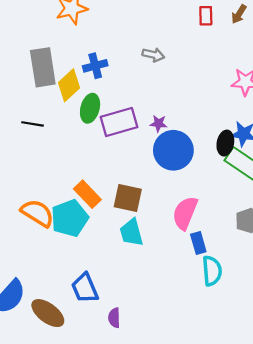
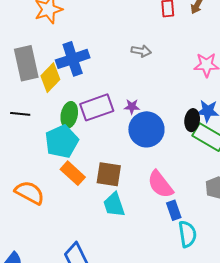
gray arrow: (153, 55) -> (141, 51), moved
blue cross: (95, 66) -> (73, 59), size x1.5
green ellipse: (90, 108) -> (69, 115), moved
pink semicircle: (185, 213) -> (160, 184), turned -56
cyan pentagon: (70, 218) -> (62, 141), moved

